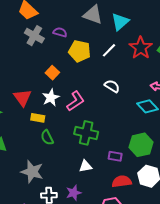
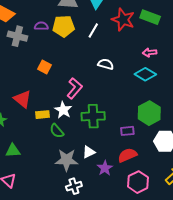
yellow pentagon: (80, 51) -> (64, 26), moved
white star: (51, 98) -> (63, 110), moved
white triangle: (85, 166) -> (89, 152), moved
gray star: (32, 172) -> (67, 160), moved
red semicircle: (122, 181) -> (127, 155), moved
purple star: (74, 193) -> (105, 168), moved

